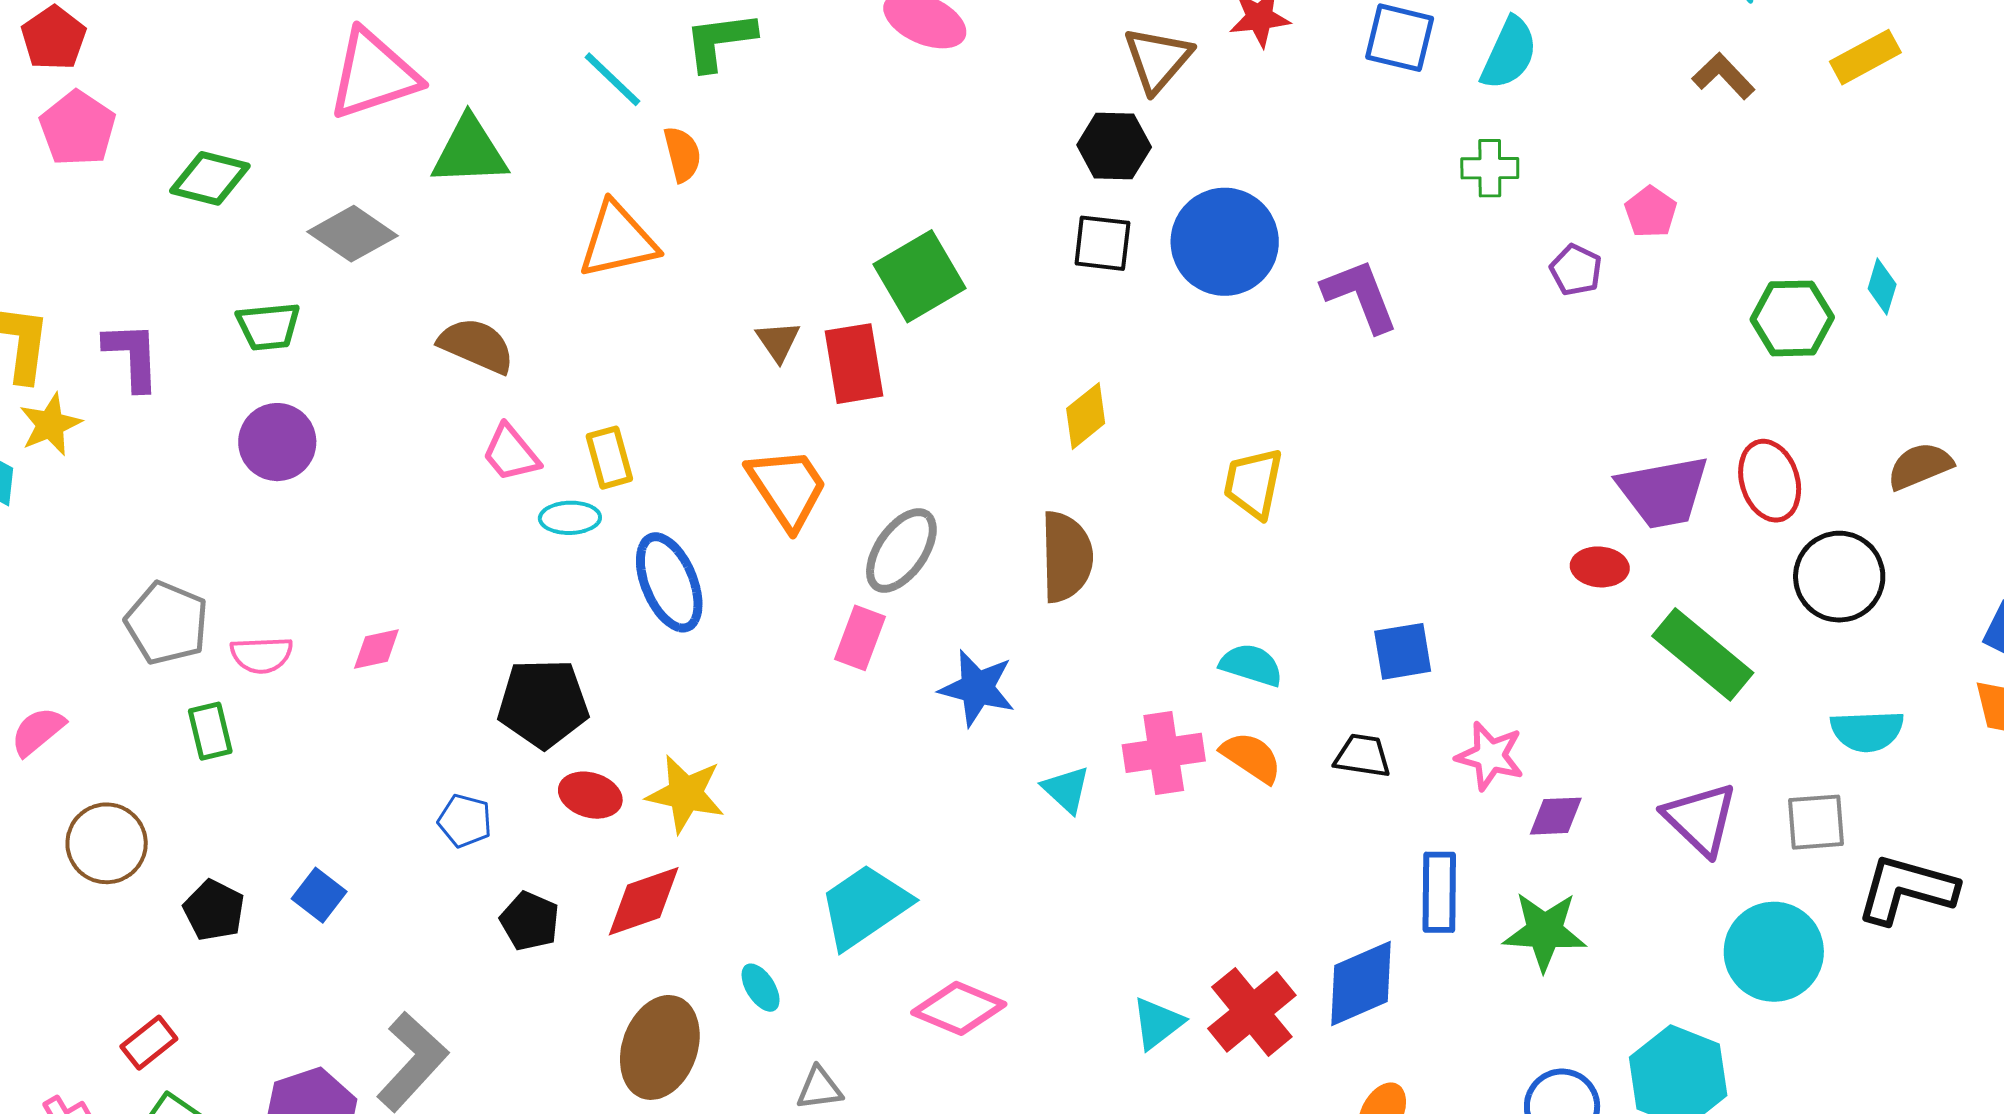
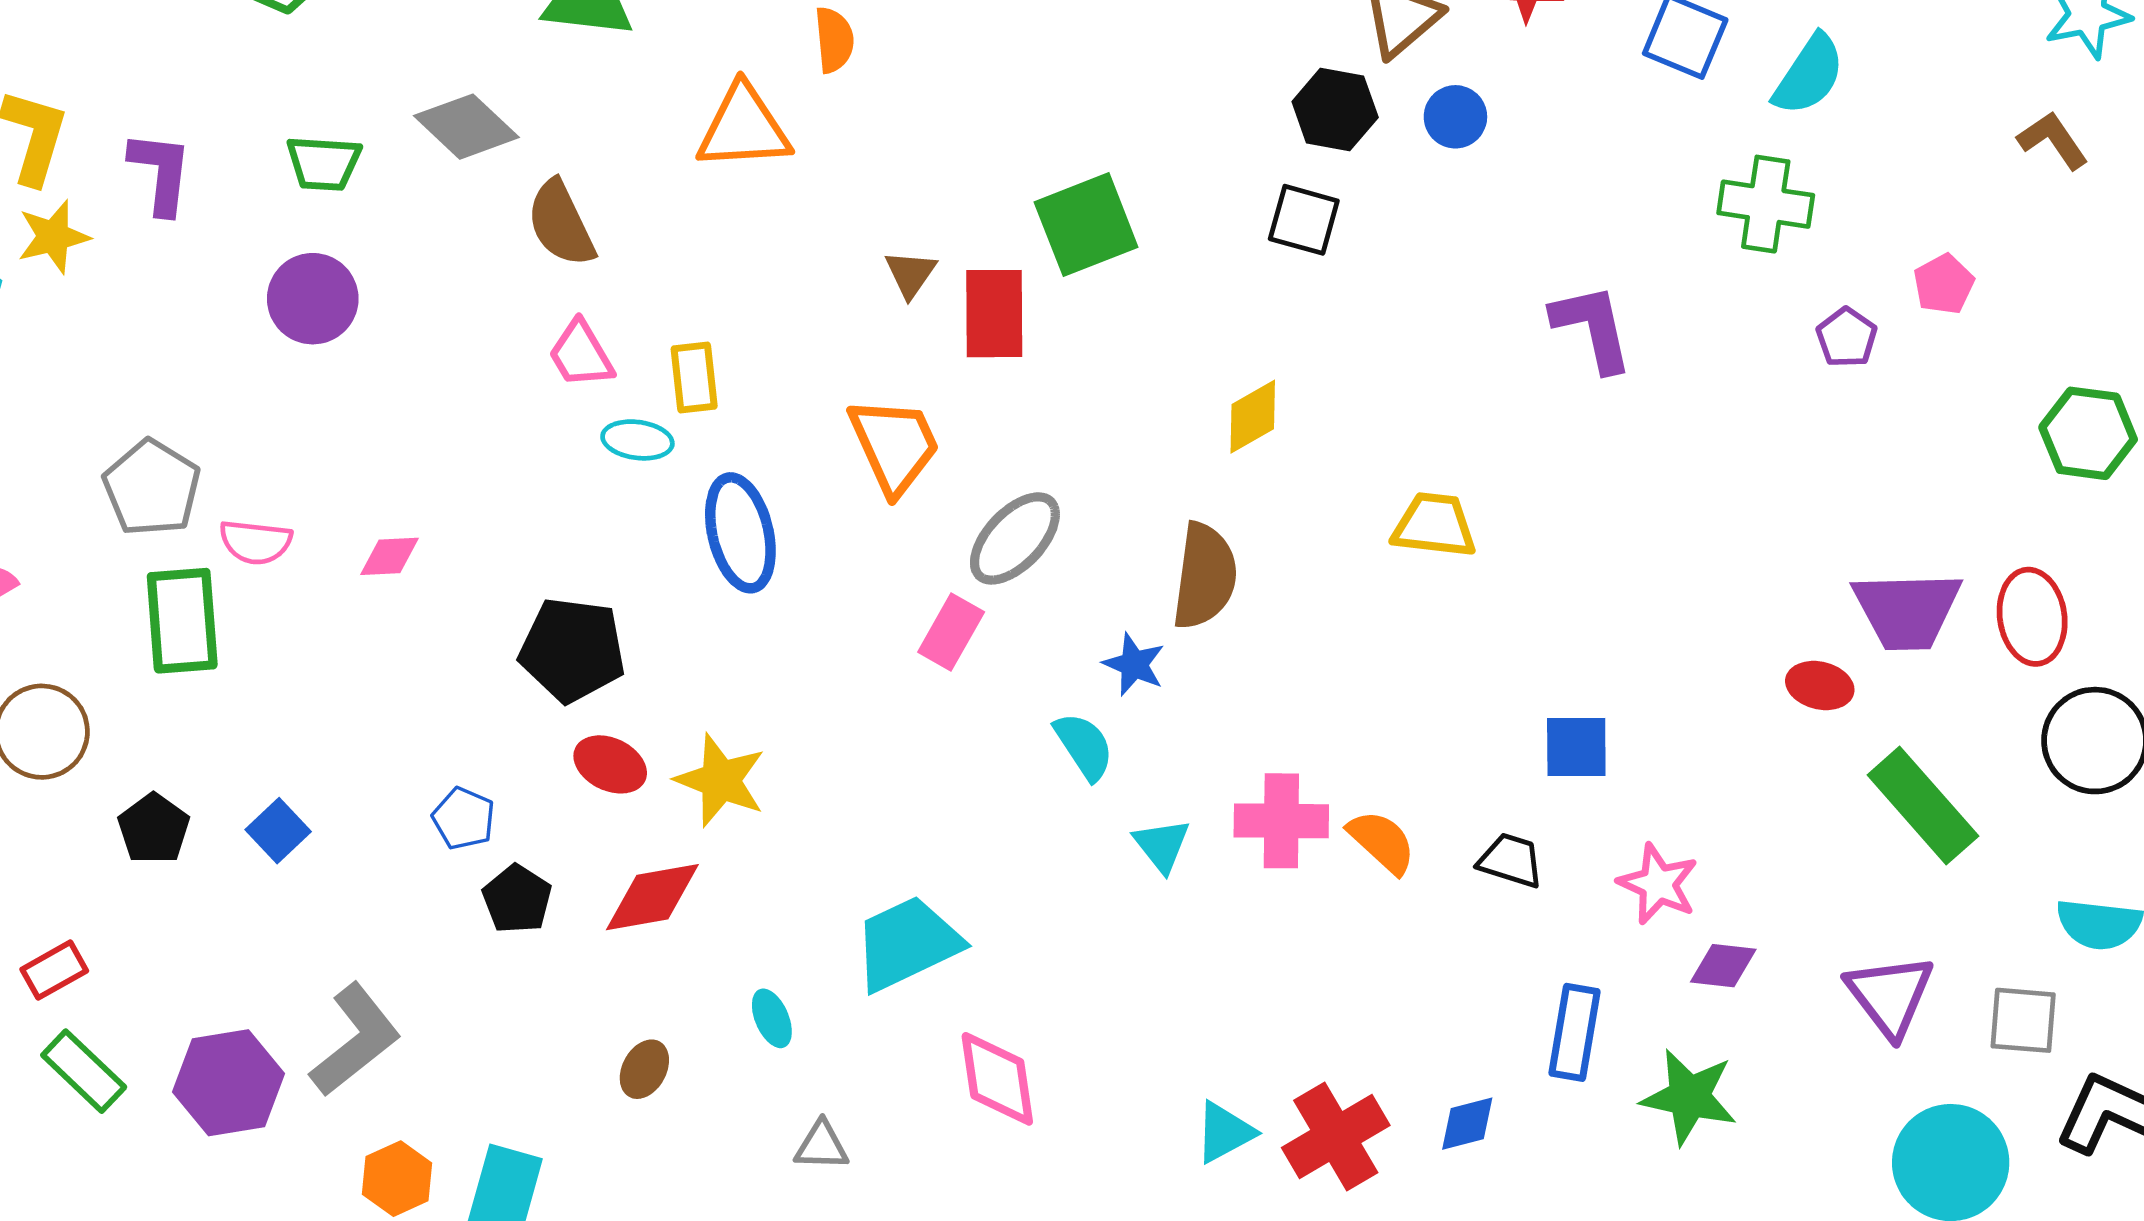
green cross: (1490, 168) -> (1766, 204), size x1.4
gray diamond: (352, 234) -> (466, 127), moved
blue circle: (1225, 242) -> (1455, 117), moved, size x0.5
brown semicircle: (476, 345) -> (561, 223), turned -148
yellow trapezoid: (1253, 483) -> (1434, 525), turned 76
cyan semicircle: (1251, 665) -> (1084, 746), moved, turned 30
blue star: (977, 688) -> (1134, 664), moved, size x0.7
green rectangle: (210, 731) -> (182, 621), size x1.6
blue pentagon: (465, 821) -> (464, 818), moved
blue diamond: (1361, 983) -> (1467, 1124), size x0.6
pink diamond: (959, 1008) -> (997, 1079), turned 50
brown ellipse: (660, 1047) -> (644, 1069), size x0.5

